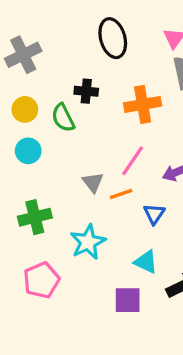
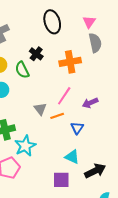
black cross: (86, 91) -> (36, 54), turned 32
cyan star: (88, 242) -> (25, 146), moved

